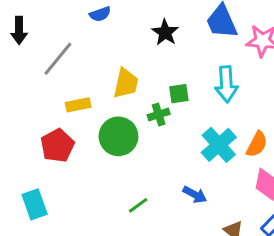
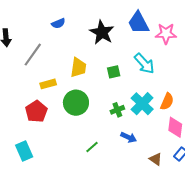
black star: (165, 32) -> (102, 32), size x1.4
cyan arrow: (226, 84) -> (144, 64), turned -35
green cross: (159, 114) -> (117, 110), moved

